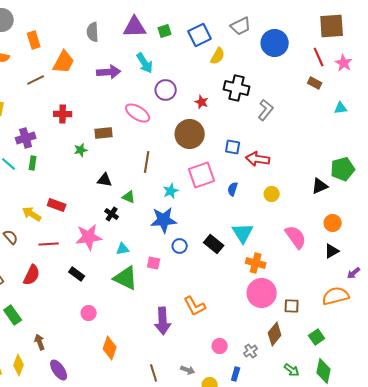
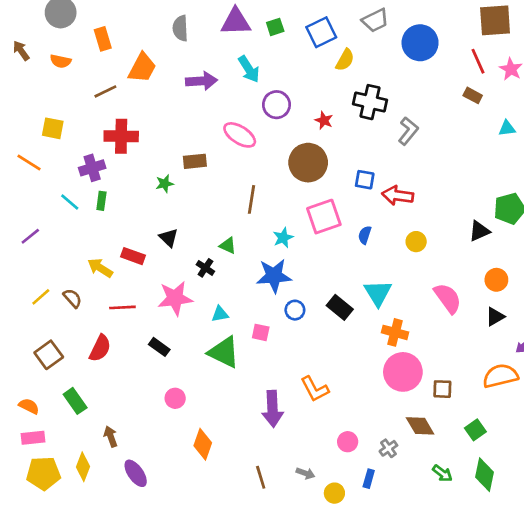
red cross: (63, 114) -> (121, 136), moved, size x1.4
black triangle: (105, 180) -> (169, 238), moved, turned 35
brown diamond: (275, 334) -> (420, 426), turned -70

